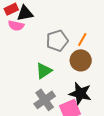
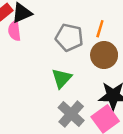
pink semicircle: (16, 26) -> (14, 31), turned 84
gray pentagon: (57, 41) -> (69, 37), turned -30

